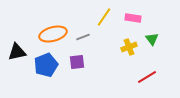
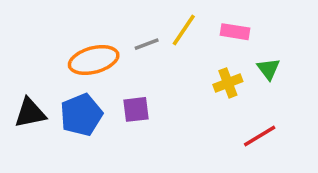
gray line: (83, 37) -> (147, 44), moved
black triangle: (17, 52) -> (30, 113), moved

